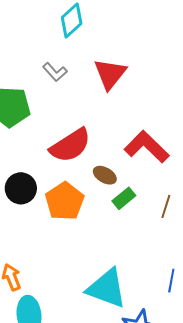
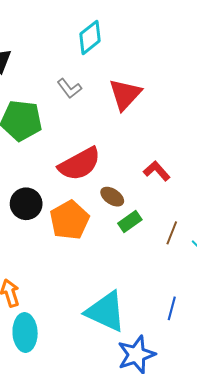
red L-shape: (147, 147) -> (157, 171), size x0.6

